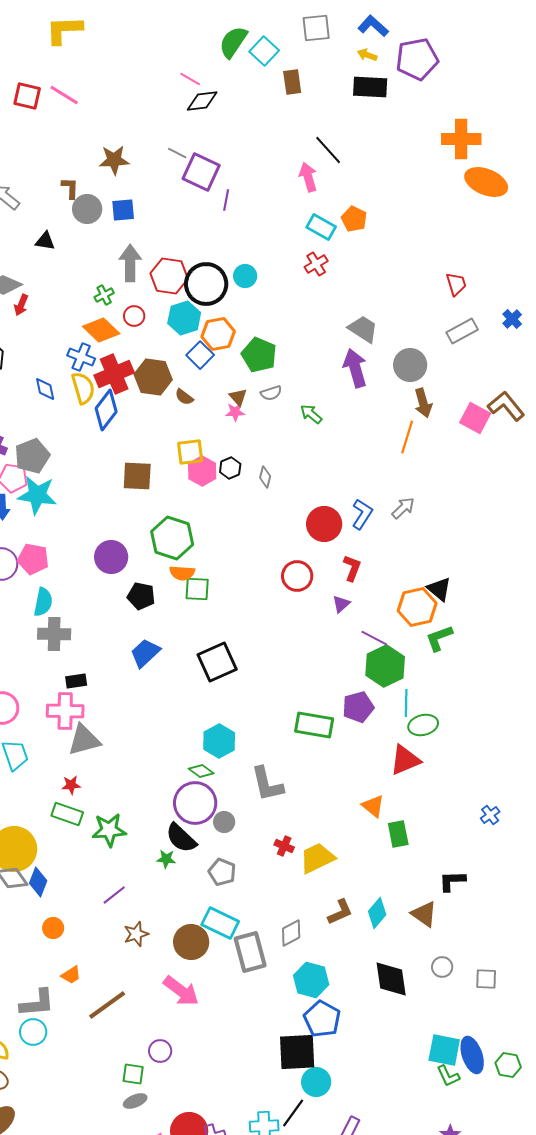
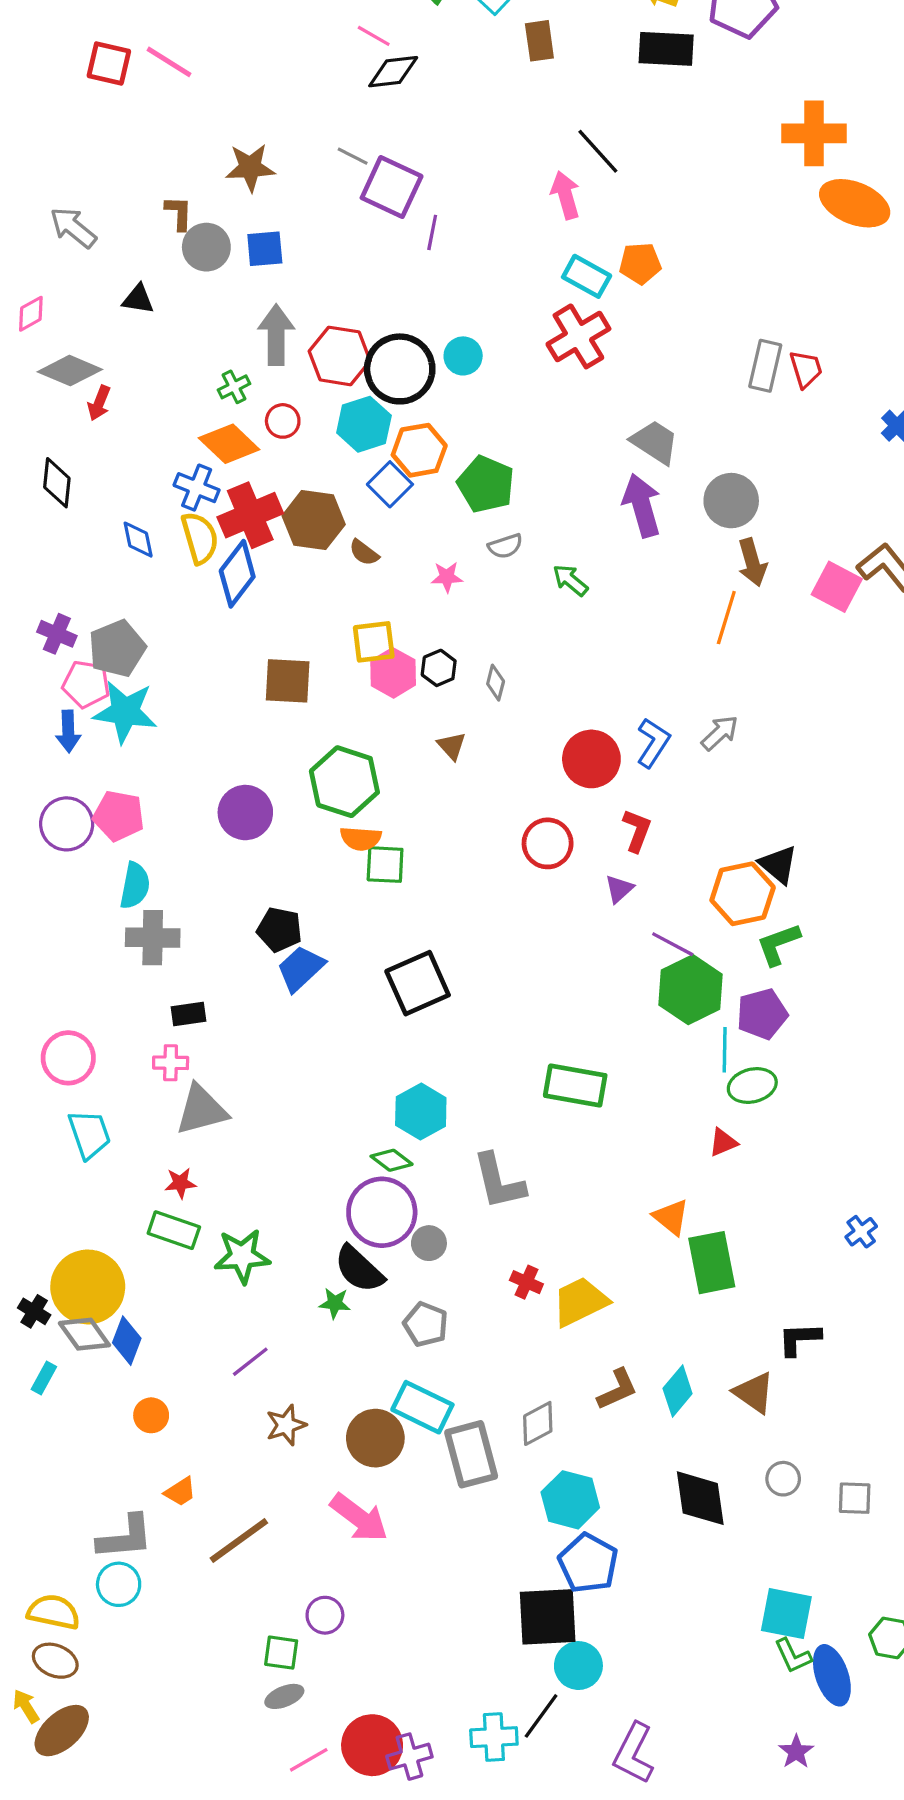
orange pentagon: (354, 219) -> (640, 263), turned -30
red cross: (316, 264) -> (578, 336), size x1.6
gray rectangle: (462, 331) -> (765, 366), moved, turned -48
brown triangle: (238, 397) -> (452, 746), moved
black pentagon: (141, 596) -> (279, 930), moved
purple pentagon: (358, 707) -> (762, 1014), moved
pink cross: (65, 711) -> (171, 1063), size x0.6
red triangle: (405, 760) -> (723, 1142), size x0.6
green rectangle: (398, 834) -> (712, 1263), size x1.4
blue ellipse: (472, 1055) -> (832, 1675), moved

